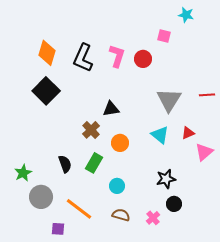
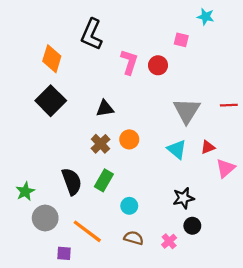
black L-shape: (83, 58) -> (92, 34), moved
black triangle: (111, 109) -> (105, 108), moved
orange circle: (120, 143) -> (129, 139), moved
black semicircle: (65, 164) -> (72, 181), size x1.4

